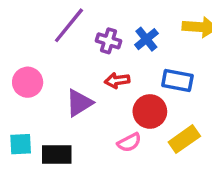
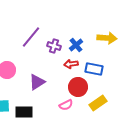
red arrow: (117, 80) -> (71, 64), moved

